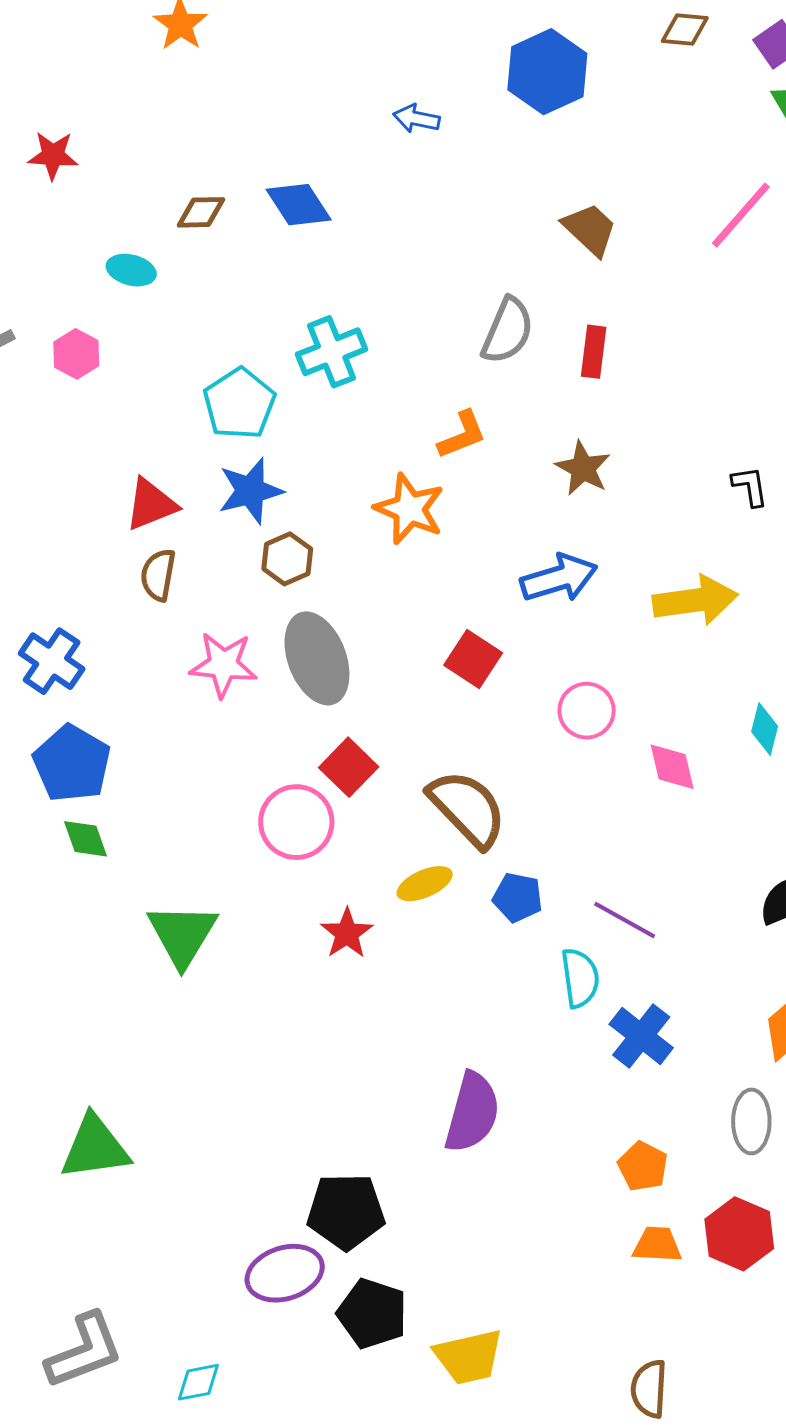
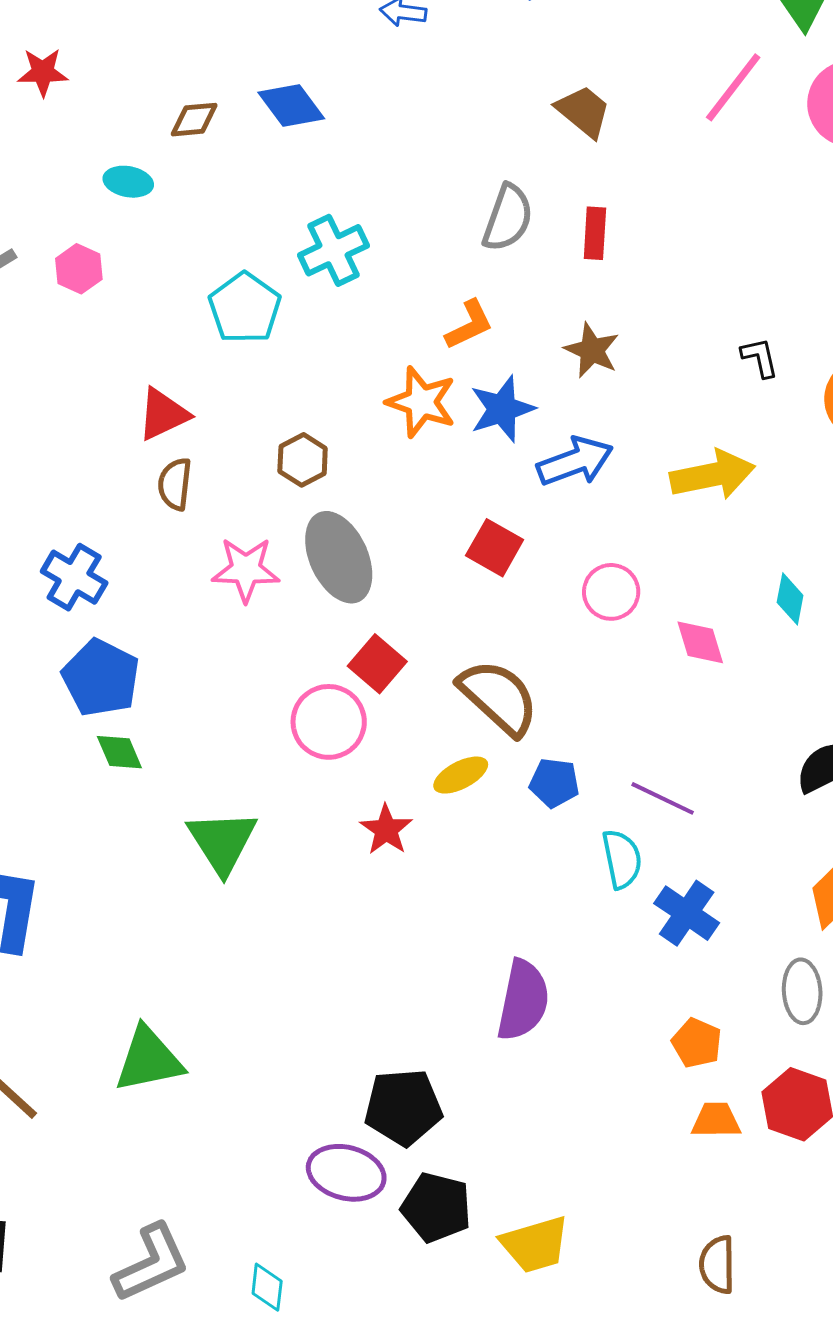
blue star: (250, 491) -> (502, 409), moved
purple ellipse: (285, 1273) -> (346, 1173), turned 36
cyan diamond: (198, 1382) -> (267, 1287), turned -69

